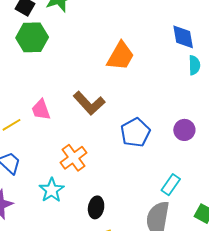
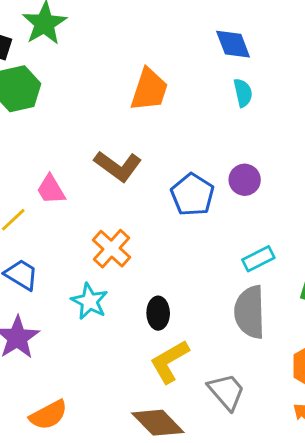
cyan semicircle: (194, 65) -> (243, 93), moved
purple circle: (184, 130) -> (245, 180), moved
cyan rectangle: (171, 185) -> (258, 259), turned 40

